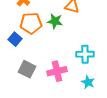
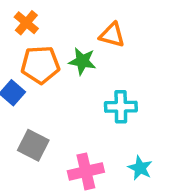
cyan cross: (85, 54) -> (121, 107), moved
pink cross: (57, 71) -> (86, 171), moved

